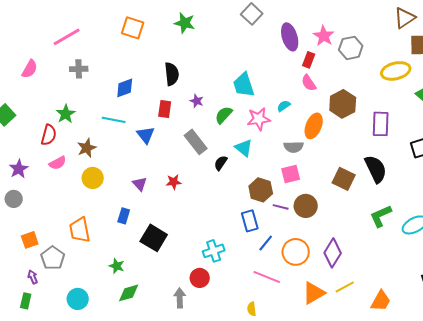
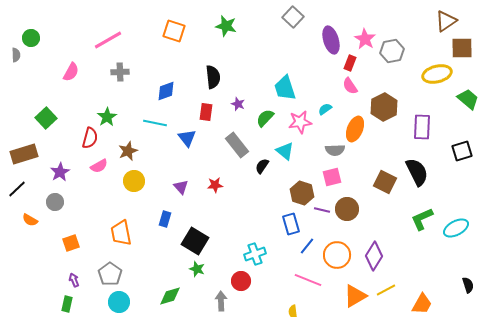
gray pentagon: (53, 258) -> (110, 274), moved
green star: (117, 266) -> (197, 269), moved

